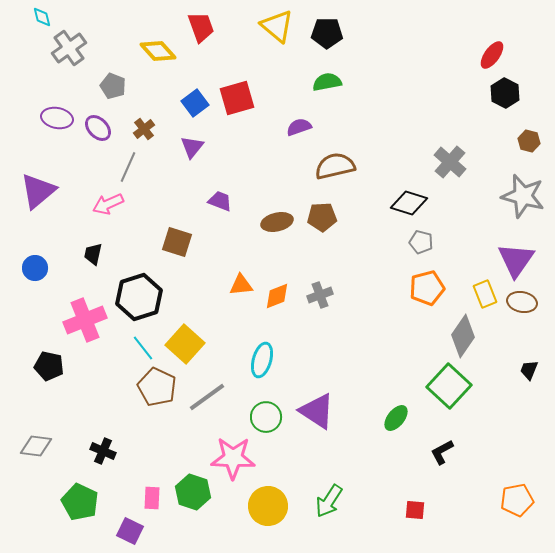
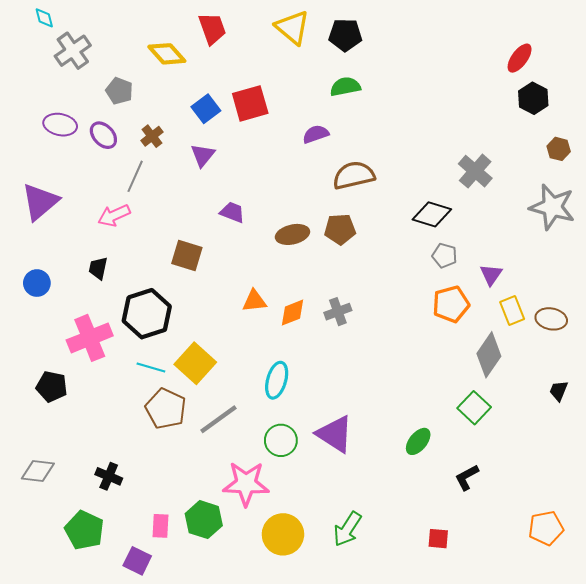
purple triangle: (516, 260) -> (491, 275), moved, size x0.6
cyan line: (143, 348) -> (151, 368), turned -36
green square: (449, 386) -> (474, 408), size x0.7

